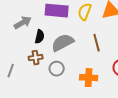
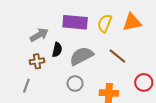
brown line: (97, 43) -> (117, 56), turned -36
brown cross: (36, 58) -> (37, 61), moved

